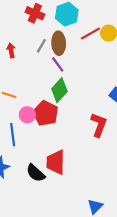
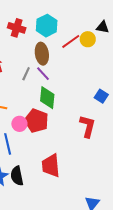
gray line: (41, 46) -> (26, 74), moved
green diamond: (59, 90) -> (47, 98), turned -30
black semicircle: (36, 173) -> (17, 176), moved, turned 42

